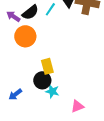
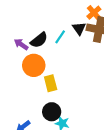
yellow rectangle: (47, 66) -> (51, 83), moved

